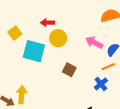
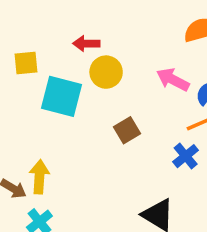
yellow square: (15, 33) -> (26, 63), turned 32
brown square: (69, 70) -> (127, 130), turned 32

